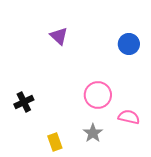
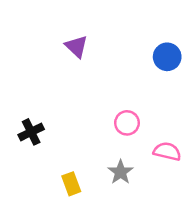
pink circle: (98, 95) -> (127, 123), size x0.7

